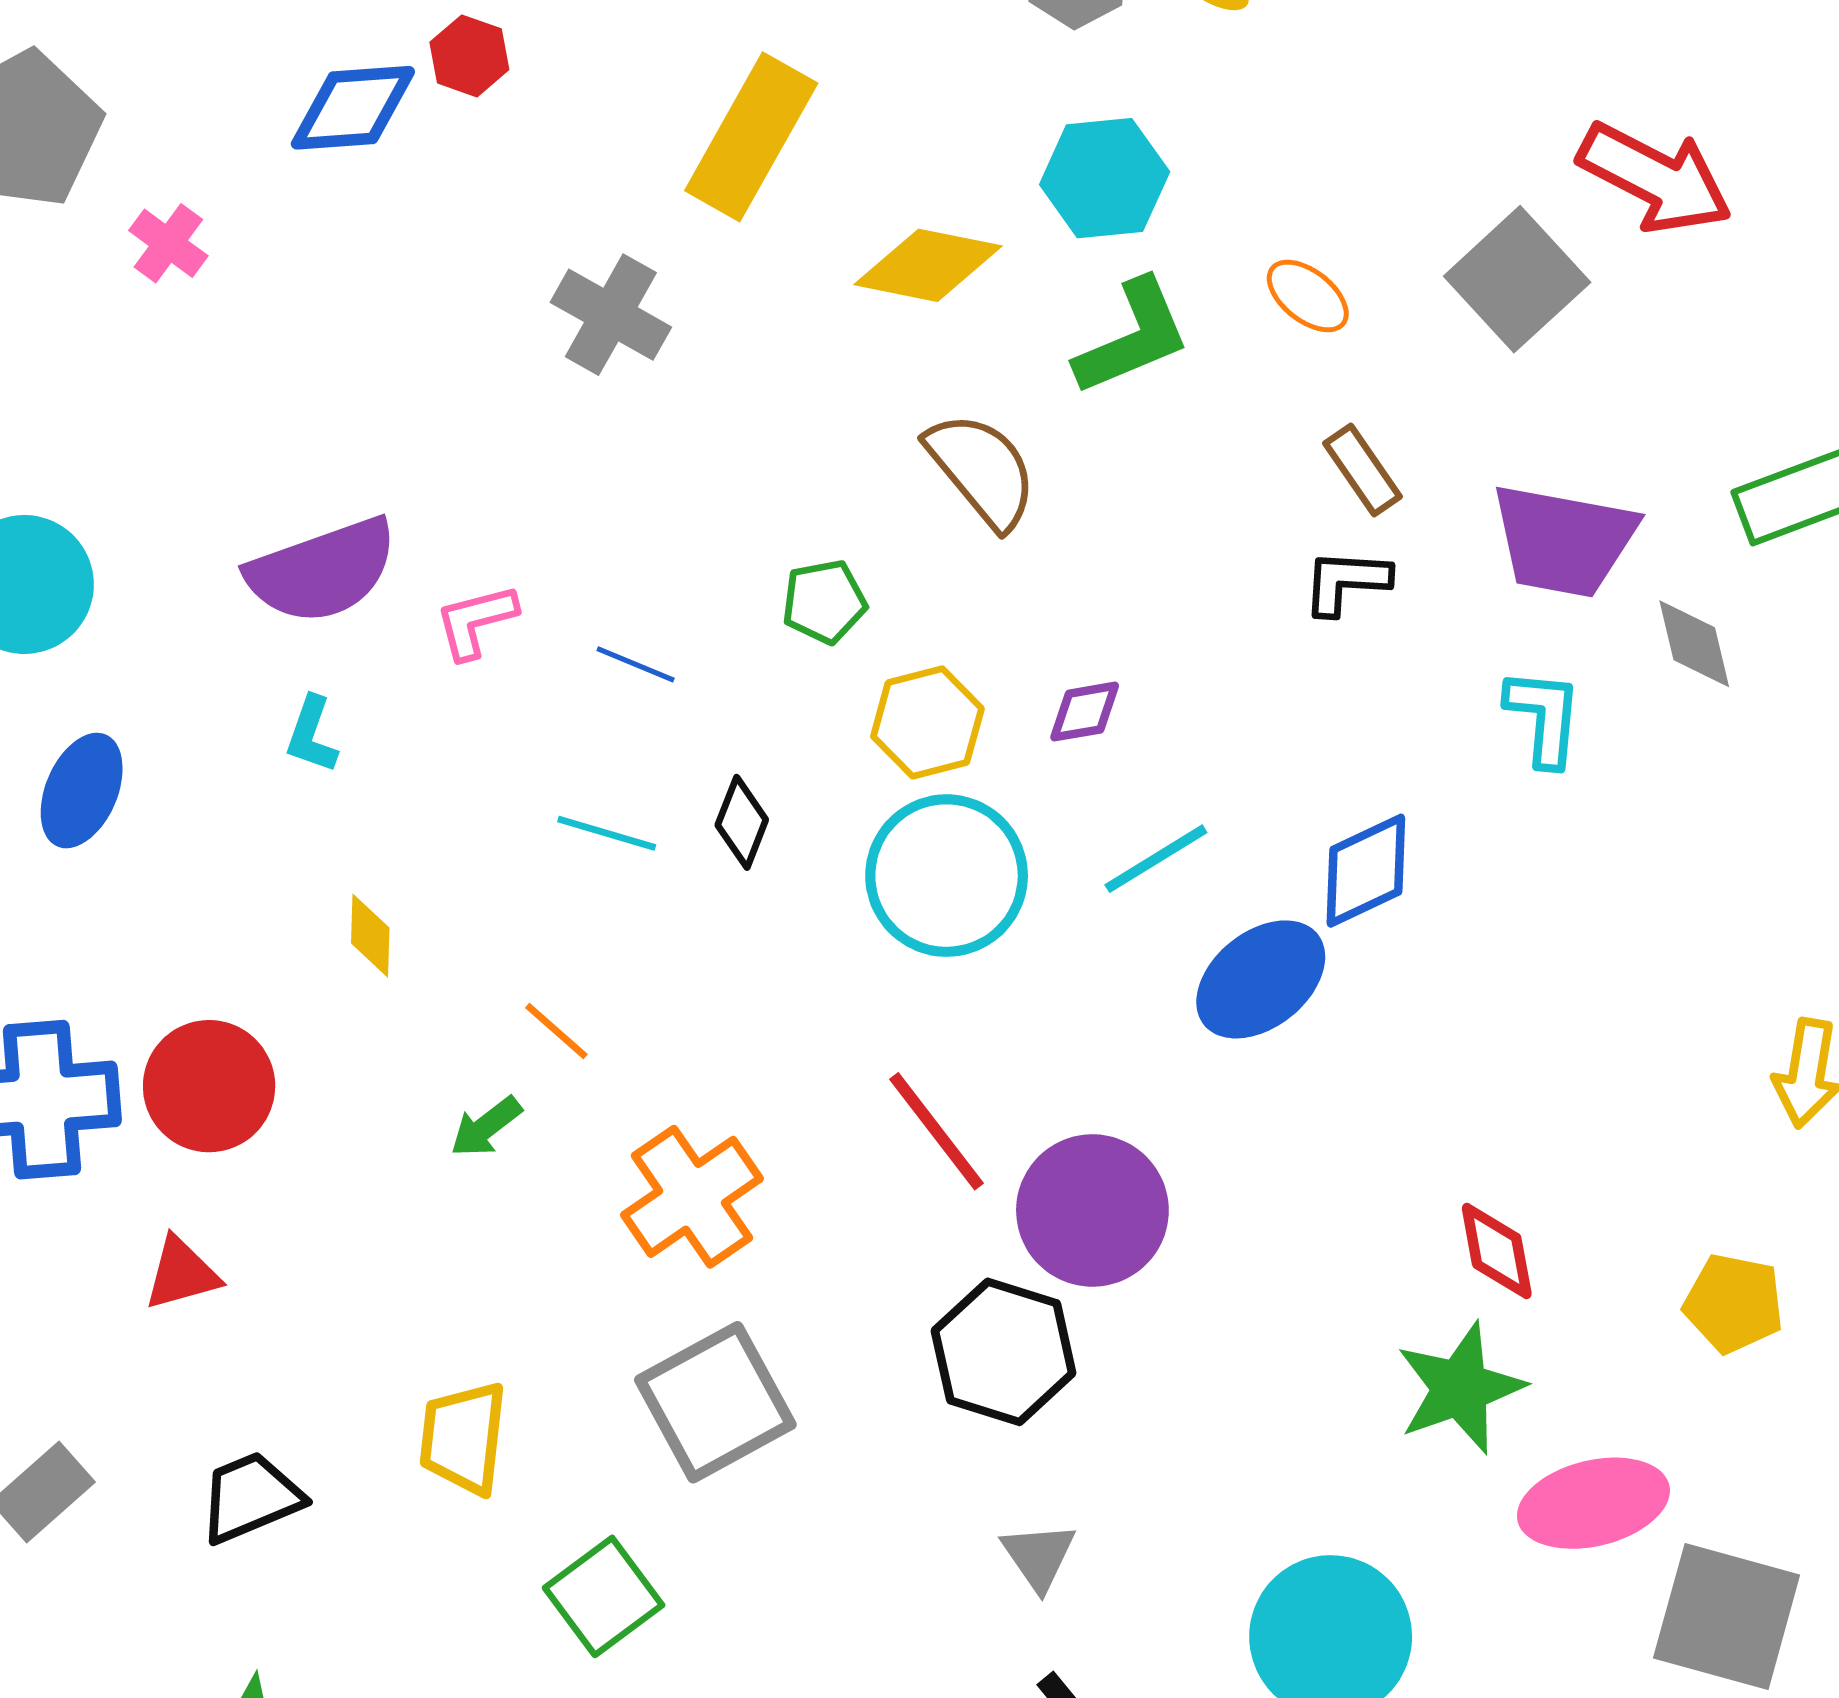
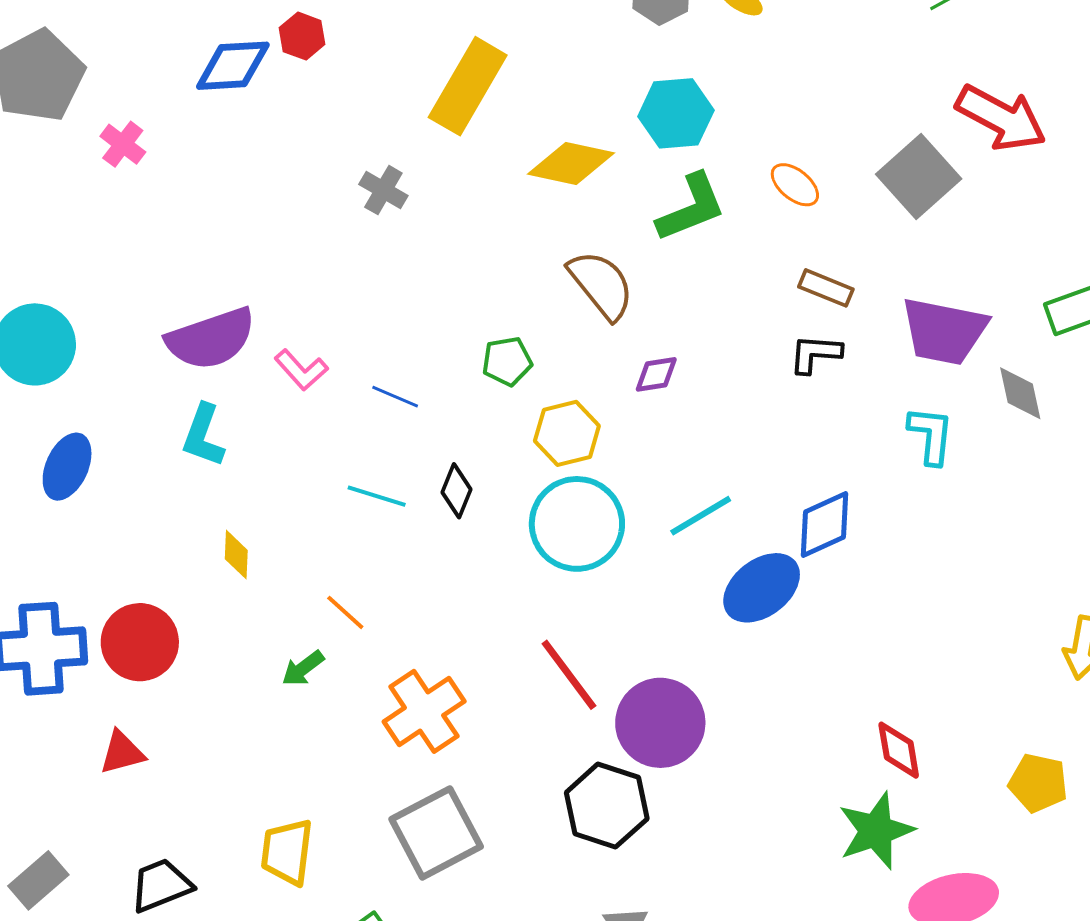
gray cross: (611, 315) -> (383, 190), size x0.7
brown rectangle: (1362, 470) -> (826, 288), turned -34
pink L-shape: (476, 621) -> (301, 370), turned -118
purple diamond: (1085, 712) -> (656, 374), moved
cyan L-shape: (312, 735) -> (203, 435), size x1.4

